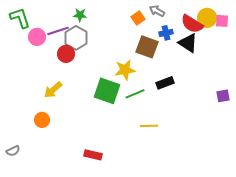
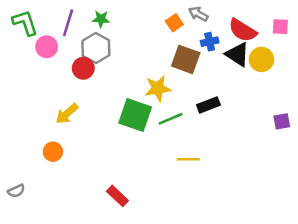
yellow circle: (207, 18) -> (262, 59), moved
purple line: (58, 31) -> (68, 23), moved, turned -55
red rectangle: (93, 155) -> (117, 196), turned 30

